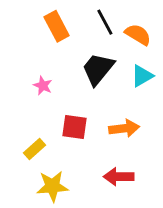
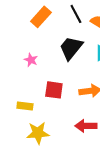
orange rectangle: (57, 26) -> (41, 17), turned 70
yellow rectangle: (34, 149) -> (25, 106), turned 49

